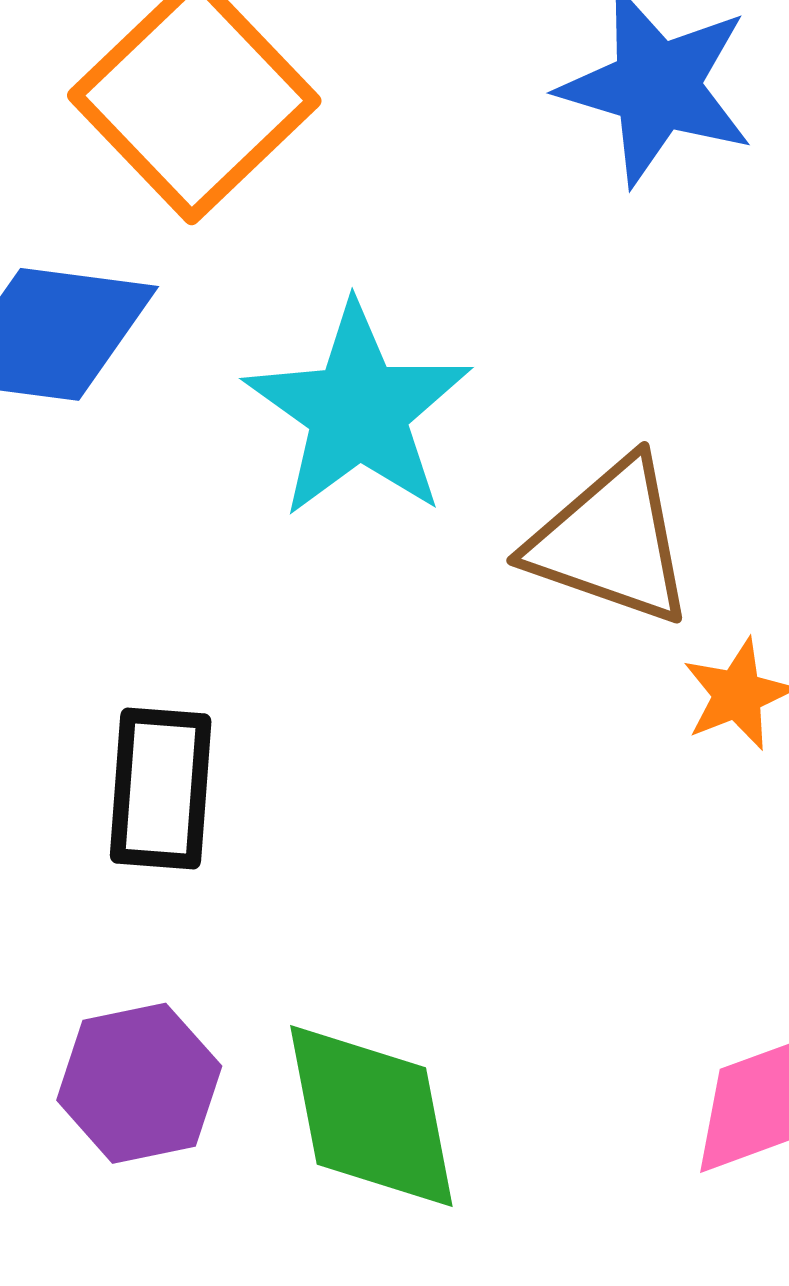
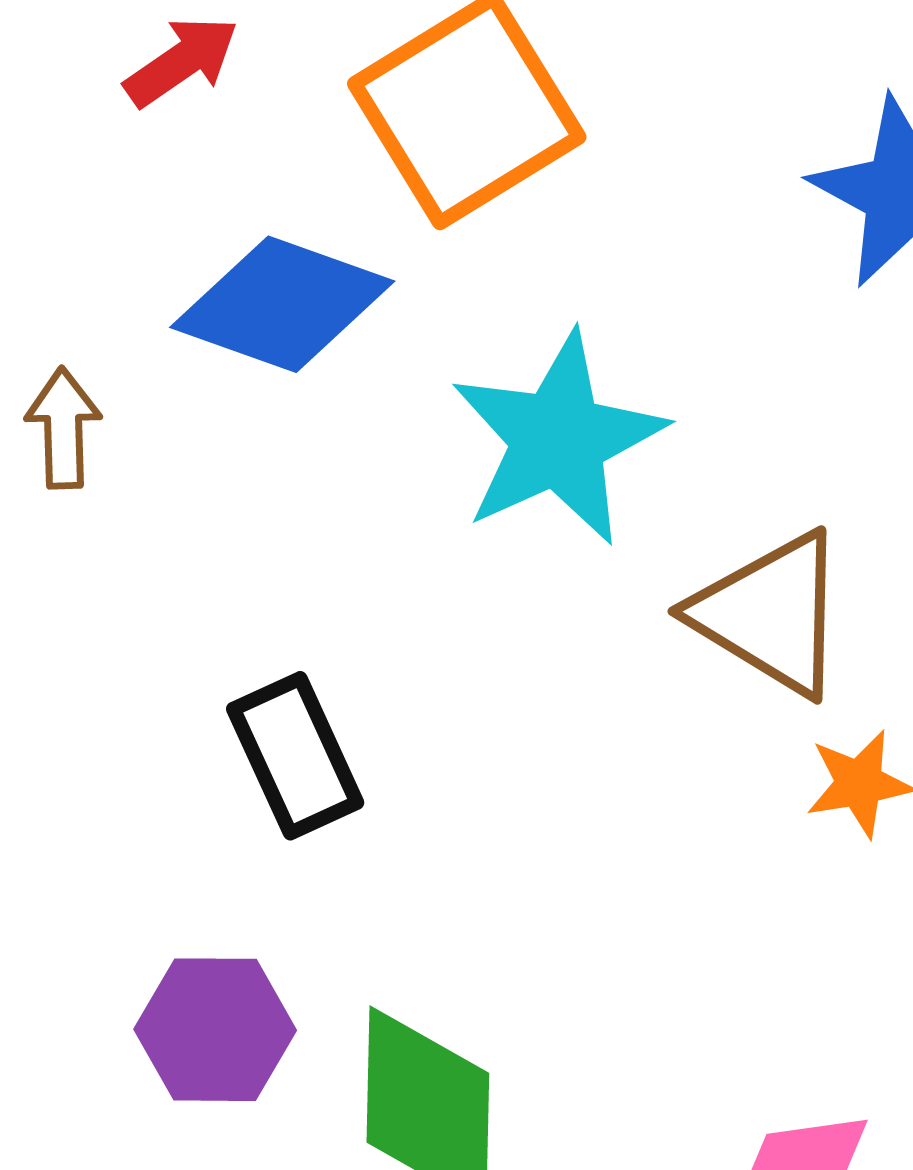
black rectangle: (161, 789) -> (295, 756), turned -41

